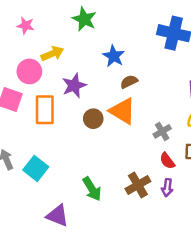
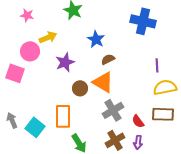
orange rectangle: (45, 110) -> (63, 116), moved
gray cross: (162, 131) -> (113, 110), moved, size x1.5

